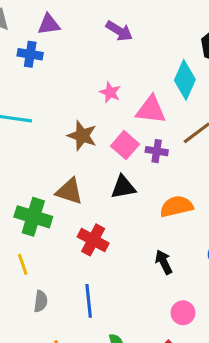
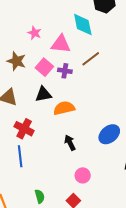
cyan diamond: (185, 80) -> (83, 24), turned -35
orange semicircle: (176, 206) -> (64, 108), moved
blue line: (89, 301) -> (20, 156), moved

